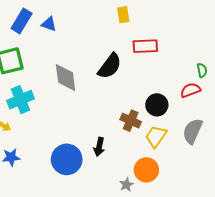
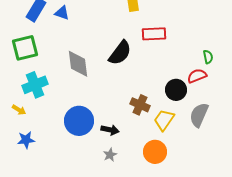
black circle: (157, 105) -> (176, 90), moved
black arrow: (99, 147) -> (110, 130), turned -90
blue circle: (67, 159) -> (79, 121), moved
gray star: (126, 185) -> (110, 155), moved

